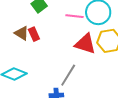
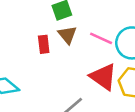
brown triangle: (22, 33) -> (67, 35), moved

